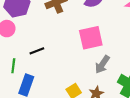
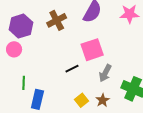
black line: (37, 51) -> (72, 69), moved

